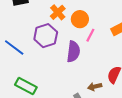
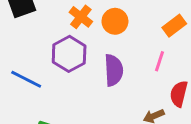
pink line: (90, 35) -> (160, 61), moved

